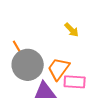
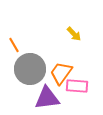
orange line: (18, 48) -> (14, 45), moved

